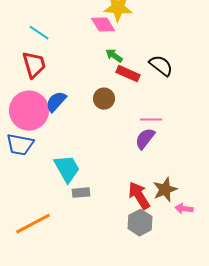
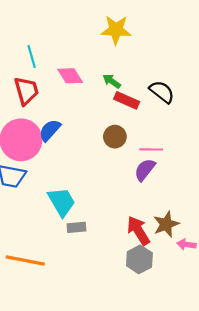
pink diamond: (103, 25) -> (70, 76), moved
cyan line: (39, 33) -> (32, 57), turned 40
brown circle: (104, 99) -> (115, 137), moved
orange line: (33, 224) -> (25, 260), turned 39

